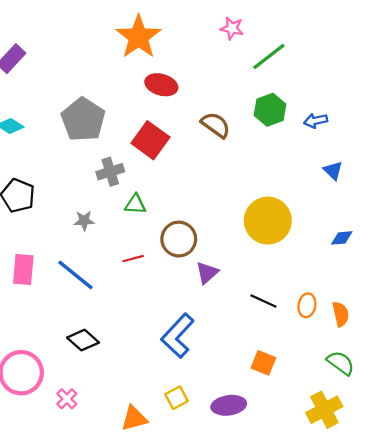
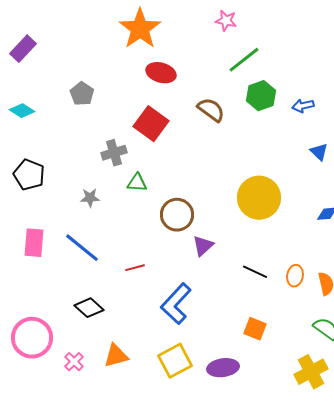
green line: (269, 57) -> (244, 60), moved
gray pentagon: (83, 120) -> (82, 94), moved, size x0.6
red line: (133, 259) -> (135, 268), moved
yellow square: (177, 398) -> (175, 361), size x1.6
orange triangle: (134, 418) -> (116, 356), moved

